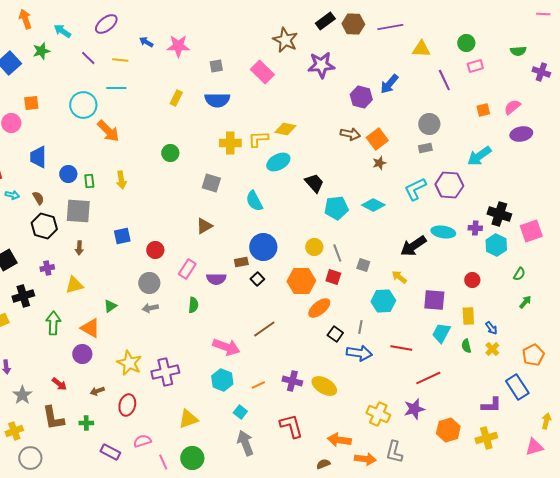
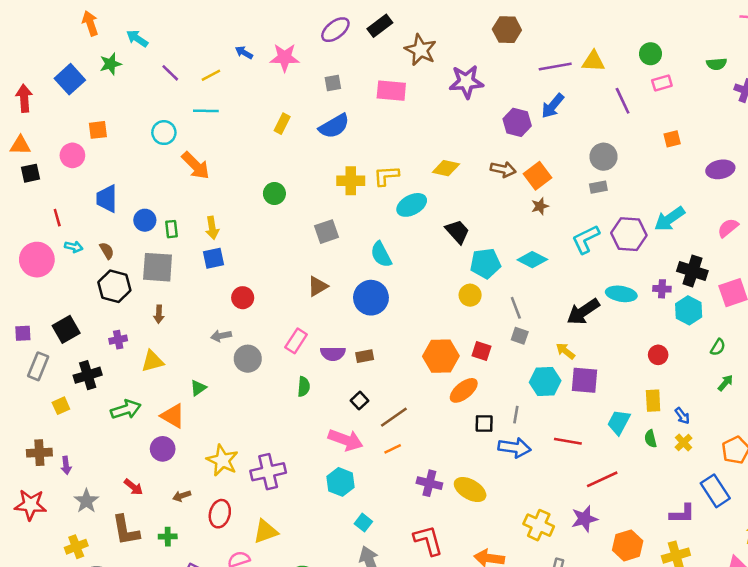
black rectangle: (325, 21) -> (380, 26), moved
purple ellipse: (106, 24) -> (335, 30), moved
purple line: (390, 27) -> (555, 66), moved
yellow line: (120, 60) -> (211, 75), turned -35
pink rectangle: (262, 72) -> (391, 91), turned -40
blue semicircle: (217, 100) -> (334, 126), turned -30
cyan circle: (83, 105) -> (164, 133), size x0.7
pink semicircle: (512, 107) -> (728, 228), moved
yellow diamond: (285, 129) -> (446, 168), moved
cyan arrow: (479, 156) -> (670, 219), moved
gray square: (211, 183) -> (327, 232), turned -36
blue square: (122, 236) -> (213, 258), moved
blue circle: (263, 247) -> (371, 298), moved
yellow circle: (314, 247) -> (470, 295), moved
red circle: (155, 250) -> (243, 298), moved
gray line: (337, 253) -> (516, 308), moved
brown rectangle: (241, 262) -> (365, 356), moved
black square: (257, 279) -> (360, 401), moved
purple square: (434, 300) -> (584, 380), moved
gray arrow: (150, 308) -> (221, 336), moved
green arrow: (53, 323) -> (126, 409), turned 70
black square: (335, 334) -> (484, 423), turned -35
orange line: (258, 385) -> (393, 449), moved
yellow triangle: (188, 419) -> (266, 531), moved

